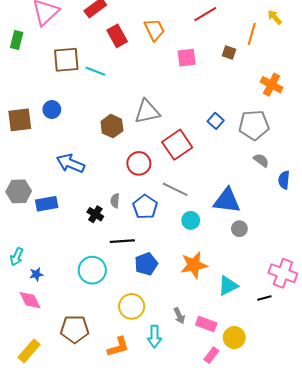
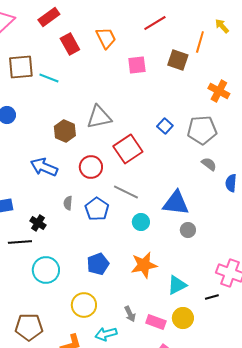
brown square: (229, 52) -> (178, 60), size x1.5
blue arrow: (70, 163) -> (44, 167), moved
black cross: (95, 214) -> (38, 223), moved
black line: (122, 241) -> (20, 242), moved
cyan arrow: (154, 336) -> (106, 334), turned 75
yellow circle: (234, 338) -> (183, 318), moved

